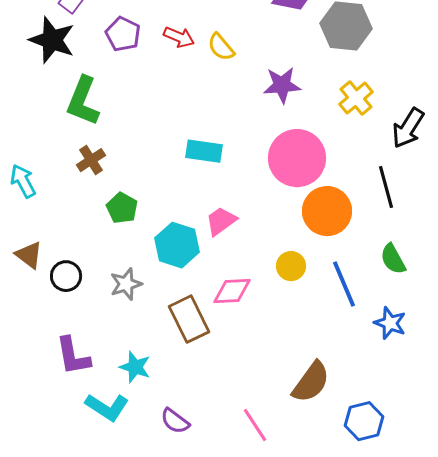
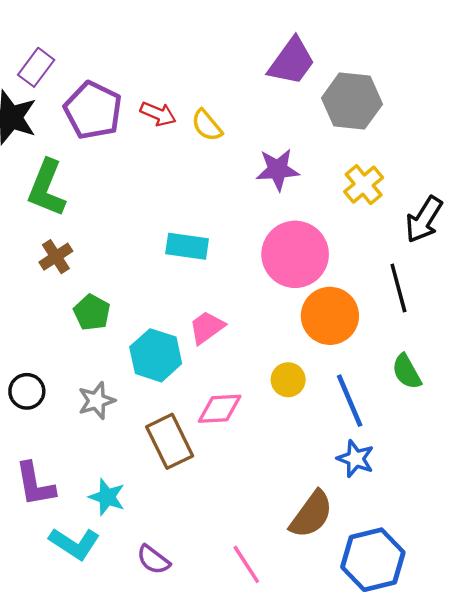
purple pentagon: (123, 34) -> (93, 110), size x1.4
blue star: (390, 323) -> (355, 459), moved
blue hexagon: (364, 421) -> (373, 560), size x1.4

